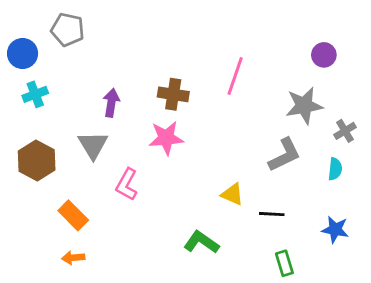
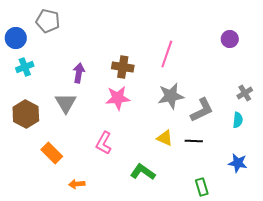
gray star: (304, 106) -> (171, 96), moved
pink L-shape: (127, 184) -> (104, 143), moved
black line: (272, 214) -> (194, 141), moved
orange arrow: (73, 258) -> (77, 184), moved

